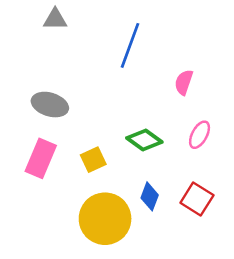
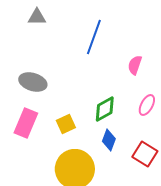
green diamond: (144, 140) -> (105, 109), turned -64
blue diamond: (150, 196) -> (109, 140), moved

